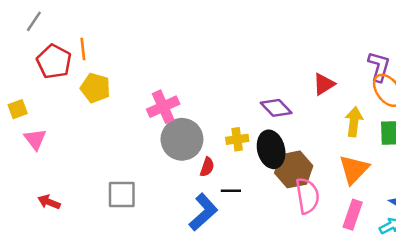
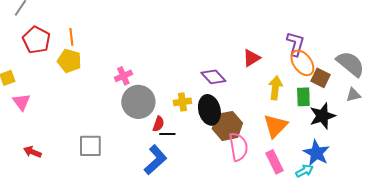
orange line: (83, 49) -> (71, 37), moved
pink cross: (163, 107) -> (123, 76), size x0.7
black line: (231, 191) -> (167, 134), moved
pink rectangle: (353, 215) -> (274, 162), turned -45

